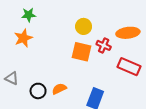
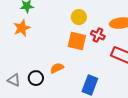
gray triangle: (12, 78) -> (14, 80), moved
orange semicircle: (59, 89) -> (57, 68), moved

